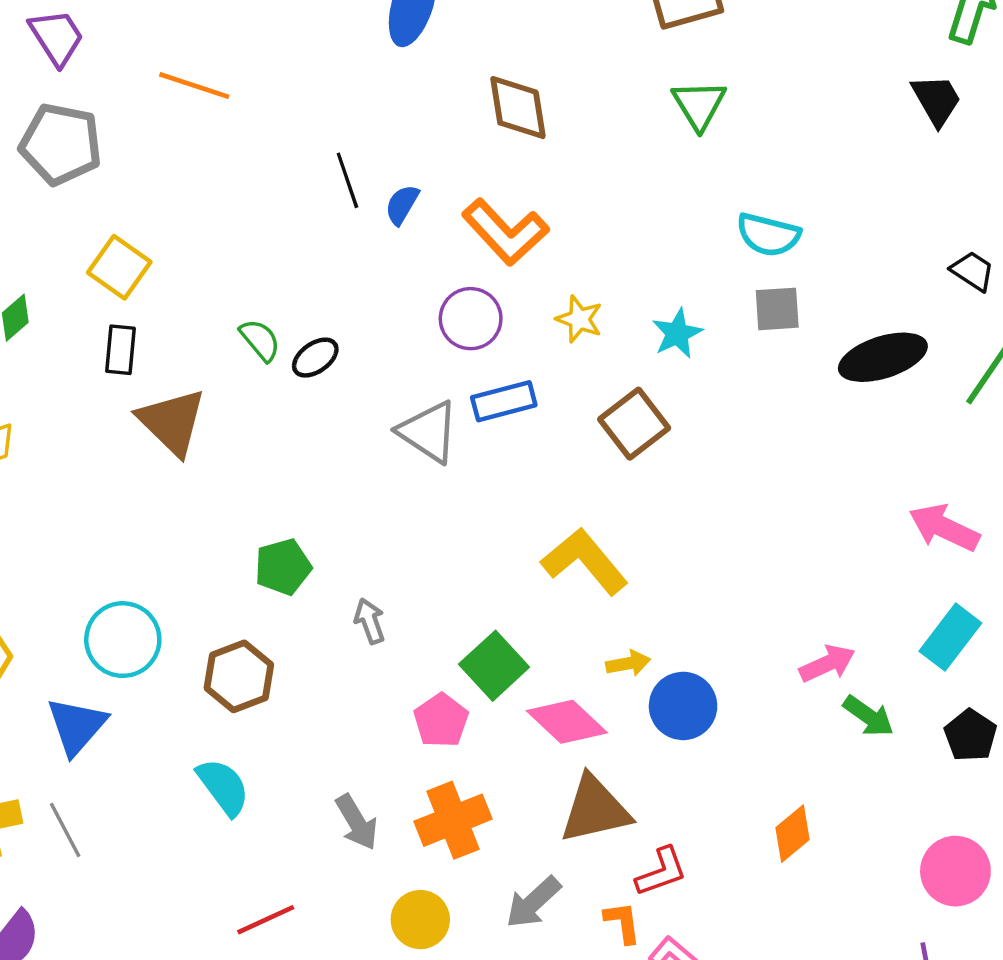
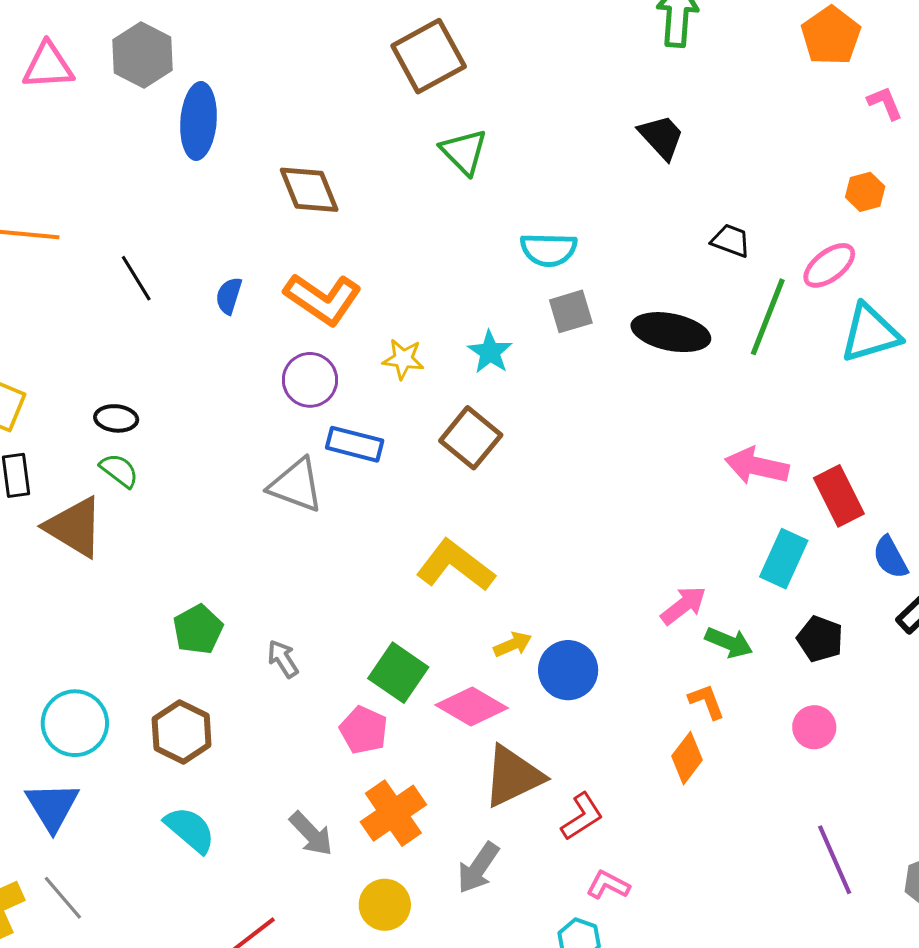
black trapezoid: (936, 100) -> (661, 137), moved
black line: (347, 180) -> (136, 278), moved
green semicircle: (260, 340) -> (119, 470), moved
black ellipse: (883, 357) -> (671, 332), turned 42
black ellipse: (315, 358) -> (116, 418), moved, turned 54
blue rectangle: (504, 401) -> (355, 444), turned 42
pink circle: (955, 871) -> (814, 727), moved, size x0.7
orange L-shape: (623, 922) -> (707, 701), moved

